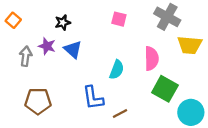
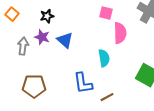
black star: (63, 22) -> (47, 16), moved
pink semicircle: (151, 58) -> (120, 33), moved
cyan semicircle: (117, 70) -> (104, 58), turned -30

